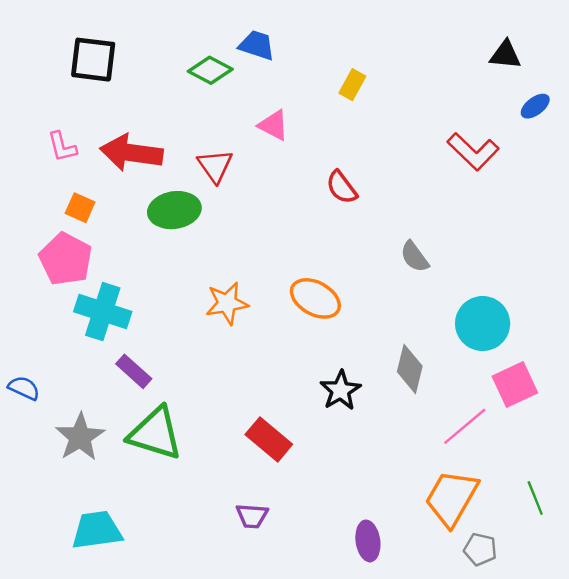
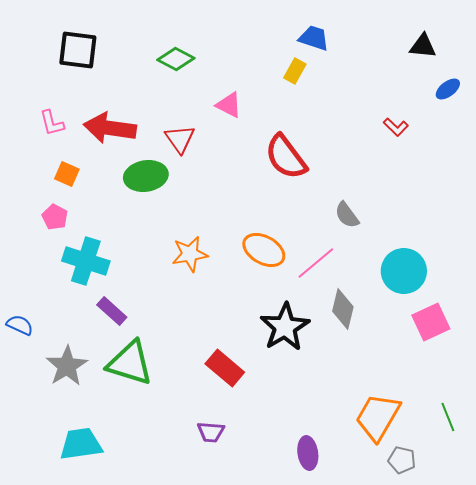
blue trapezoid: (257, 45) -> (314, 38), moved
red L-shape: (473, 152) -> (396, 127), size x0.6
red semicircle: (342, 187) -> (286, 157), size x1.6
pink pentagon: (66, 259) -> (55, 217), size x0.6
black star: (340, 390) -> (285, 327), size x1.4
pink line: (465, 426) -> (316, 263), moved

